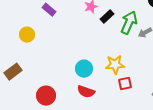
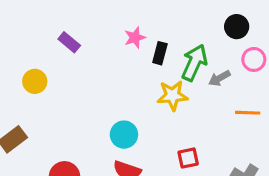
black rectangle: (107, 17) -> (160, 53), turned -32
yellow star: (115, 65) -> (172, 95), moved

